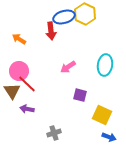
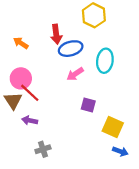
blue ellipse: (64, 17) -> (71, 49), moved
cyan ellipse: (105, 65) -> (105, 61), moved
gray cross: (54, 133) -> (43, 149), moved

